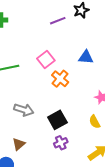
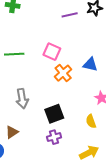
blue triangle: (86, 57) -> (90, 64), moved
pink square: (46, 59) -> (52, 52), turned -36
gray arrow: (24, 110) -> (22, 99), turned 54

